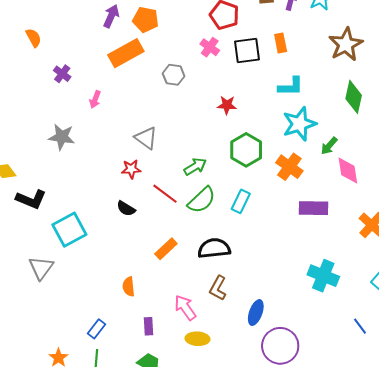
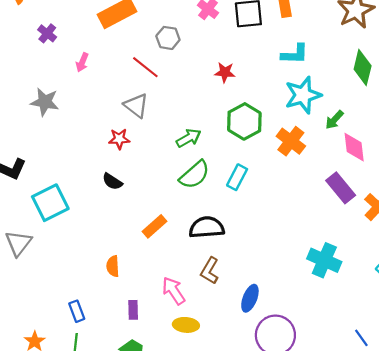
red line: (165, 194) -> (145, 67), moved
purple rectangle: (313, 208) -> (341, 188), moved, turned 48
blue line: (360, 326) -> (361, 338), moved
blue rectangle: (97, 329) -> (77, 311), turned -60

